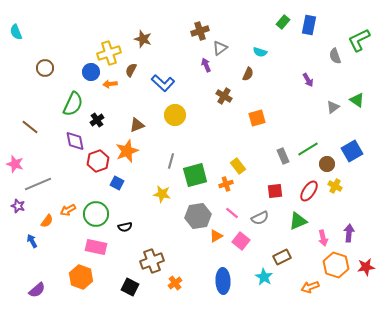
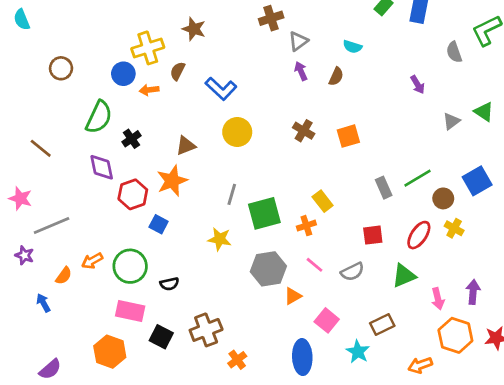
purple arrow: (206, 65) -> (301, 71), moved
brown cross: (224, 96) -> (304, 131), moved
pink square: (241, 241) -> (327, 320), moved
black square: (130, 287) -> (161, 337), moved

